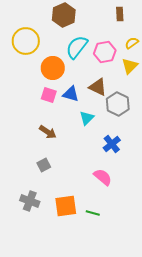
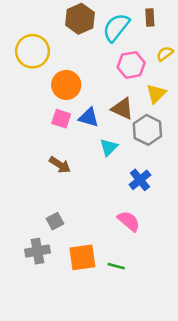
cyan semicircle: (77, 47) -> (116, 27), moved
yellow triangle: (130, 66) -> (156, 94), moved
gray square: (44, 165) -> (55, 221), moved
gray cross: (30, 201) -> (37, 251), turned -30

